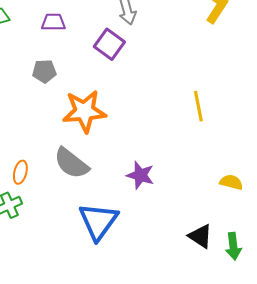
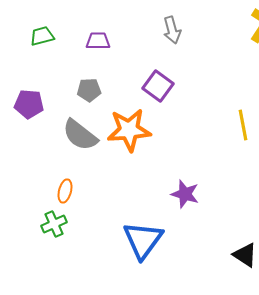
purple square: (109, 44) -> (158, 86), moved
gray semicircle: (71, 163) -> (80, 135), moved

